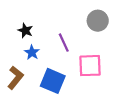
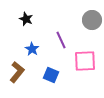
black star: (25, 31) -> (26, 19), moved
blue square: (53, 81) -> (51, 75), size x0.7

